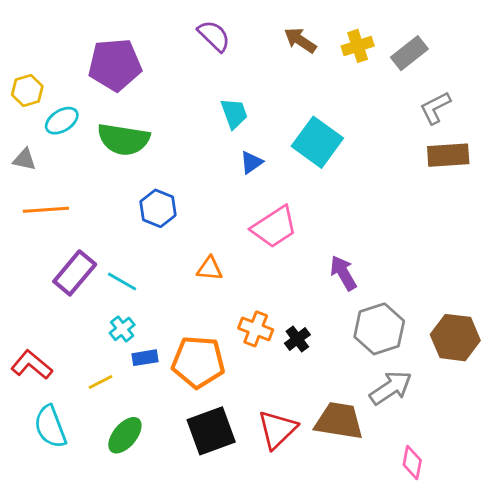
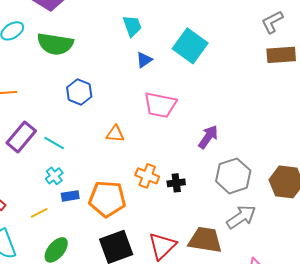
pink trapezoid: (274, 227) -> (160, 105), turned 44
purple arrow: (343, 273) -> (208, 137), turned 65
black cross: (297, 339) -> (176, 183), turned 30

